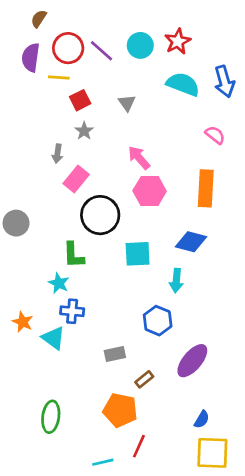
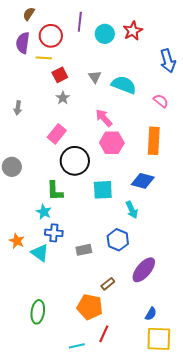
purple line: (102, 51) -> (80, 22), moved, turned 54
cyan semicircle: (183, 84) -> (124, 85), moved
gray arrow: (57, 154) -> (18, 108), moved
cyan arrow: (176, 281) -> (132, 210), turned -30
gray rectangle: (115, 354) -> (84, 250), moved

